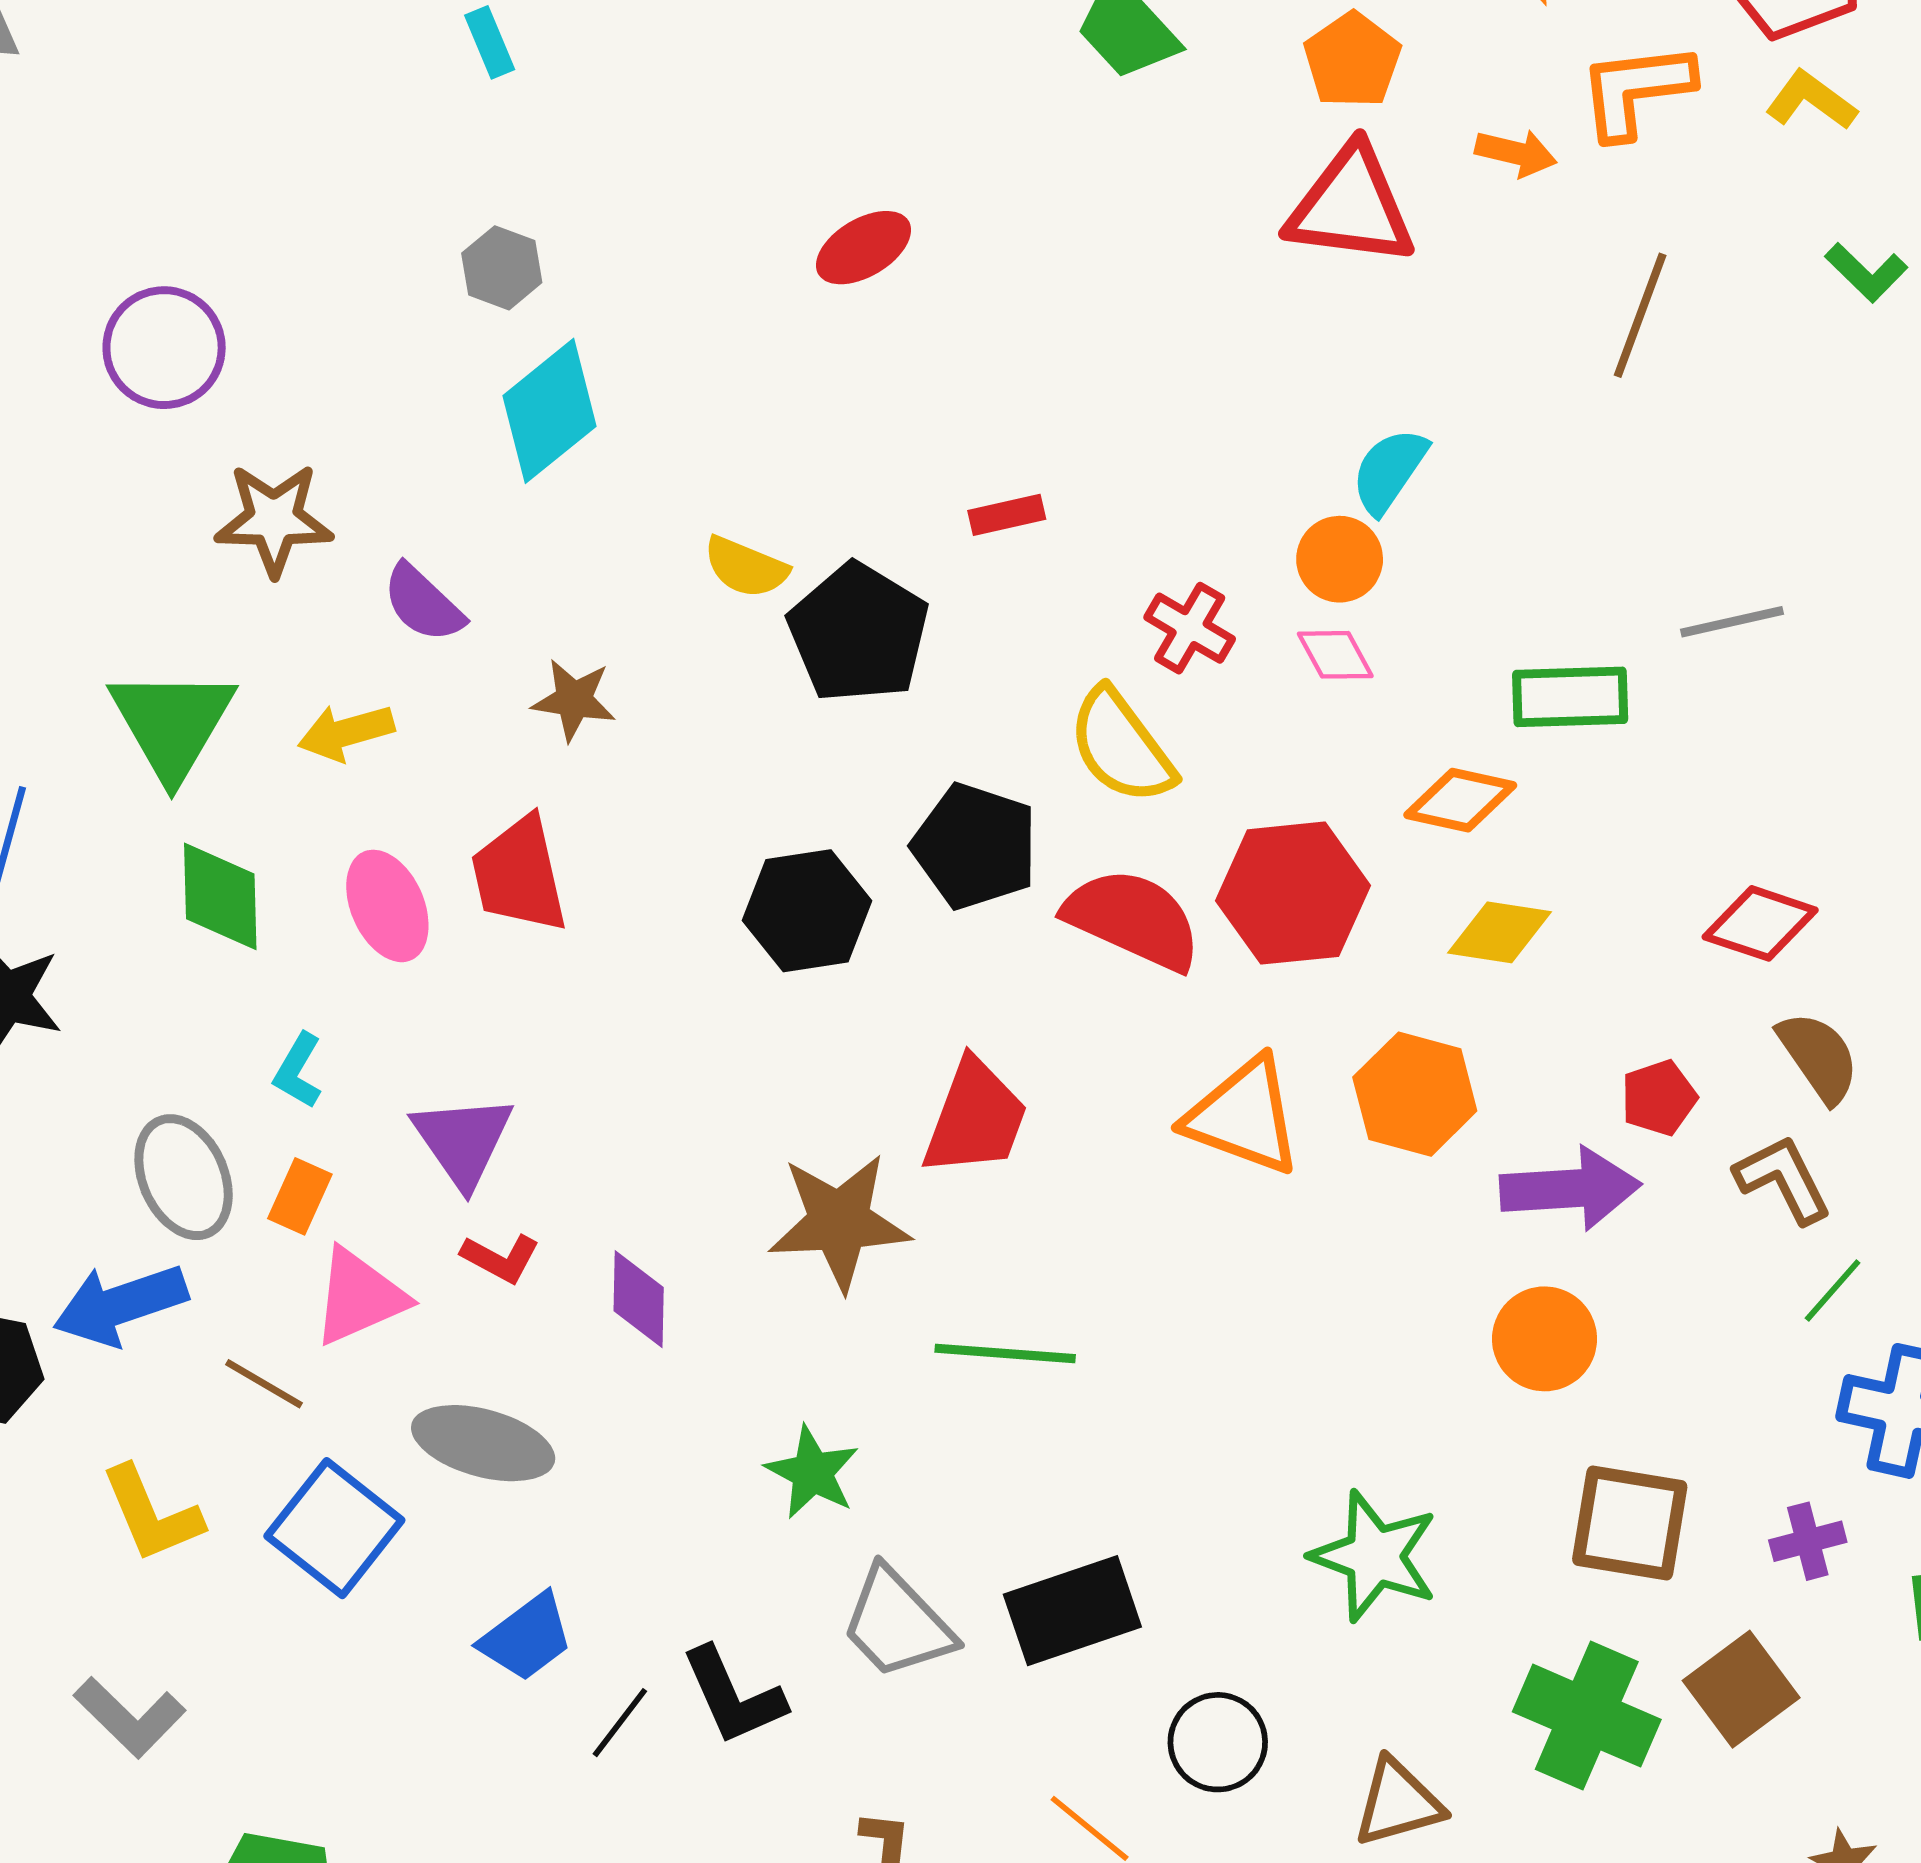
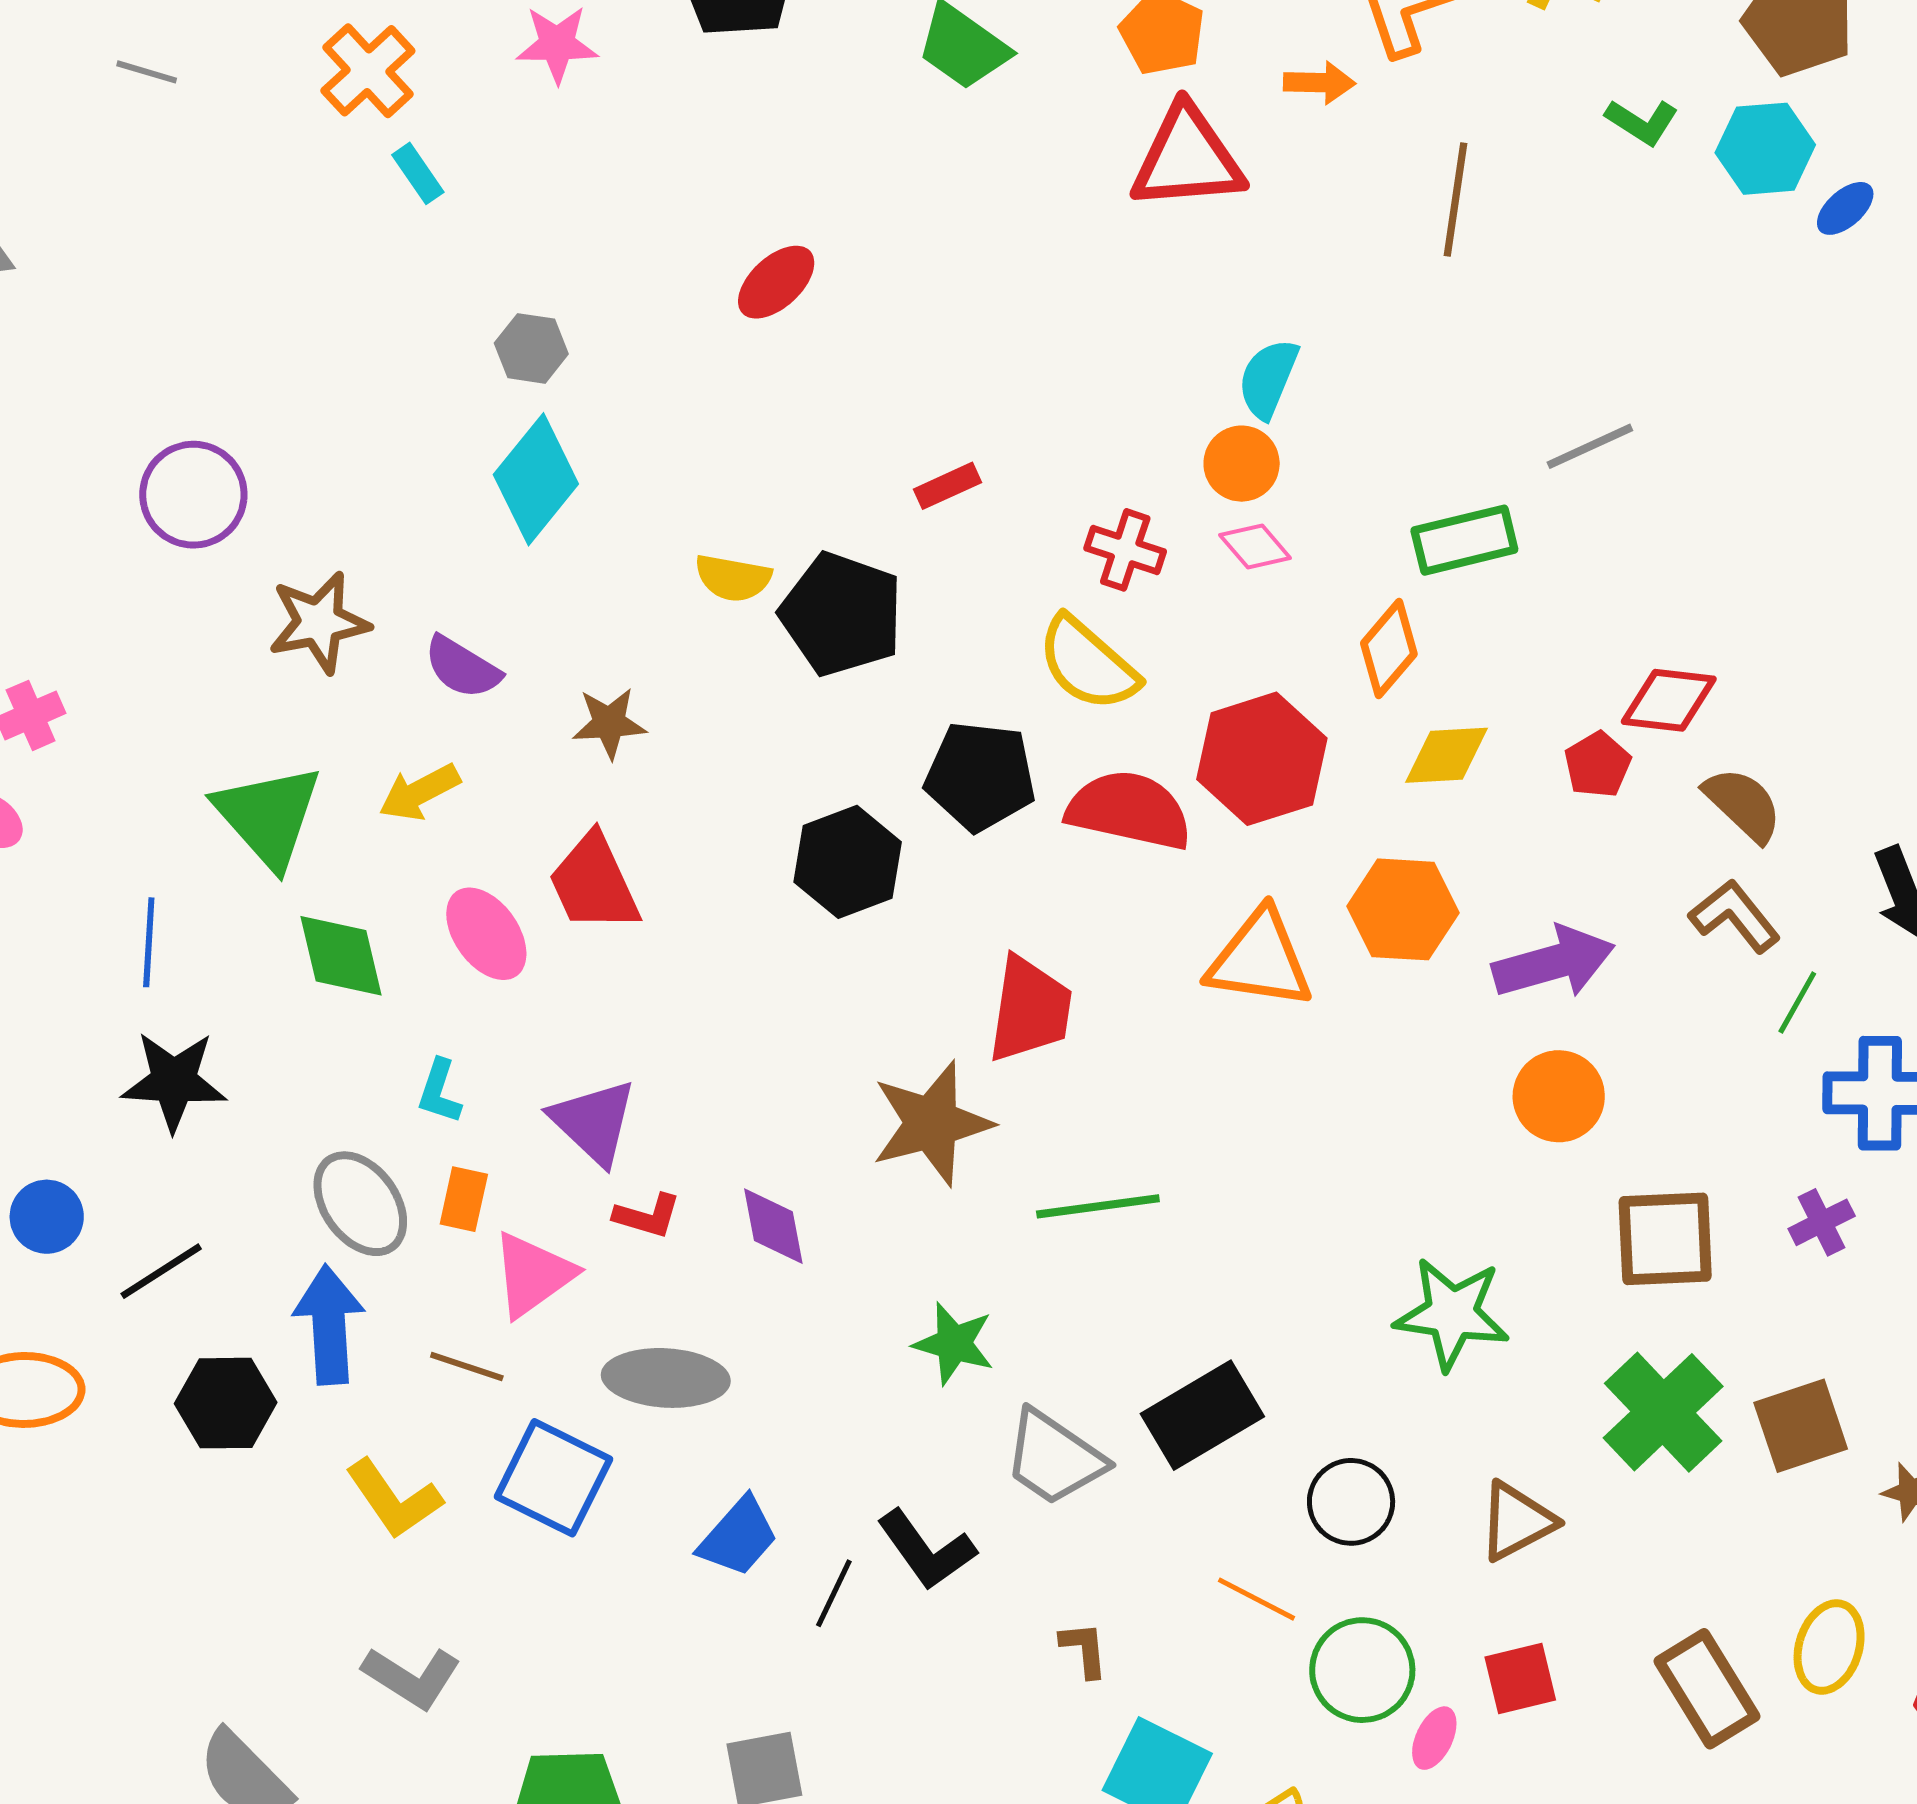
gray hexagon: (502, 268) -> (531, 348), moved
orange diamond: (1460, 800) -> (1389, 649), turned -50
red pentagon: (1659, 1098) -> (1598, 765), moved
blue arrow: (120, 1305) -> (329, 1325), turned 117
brown square: (1741, 1689) -> (1801, 1426), moved, turned 30
green cross: (1587, 1716) -> (1663, 1412), turned 35

